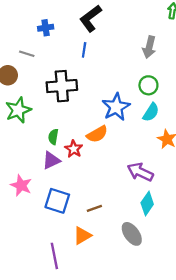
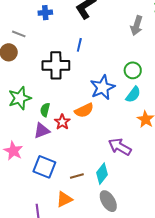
gray arrow: (149, 47) -> (137, 26), moved
blue line: (84, 50) -> (79, 45), moved
gray line: (27, 54) -> (19, 34), moved
green star: (18, 110) -> (20, 98), moved
cyan diamond: (147, 203) -> (102, 174), moved

